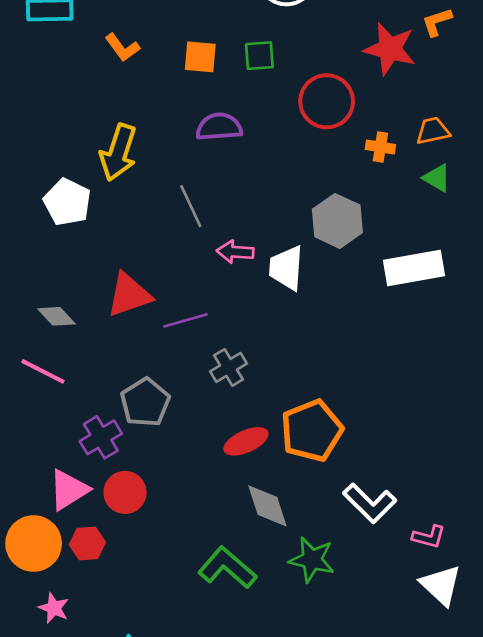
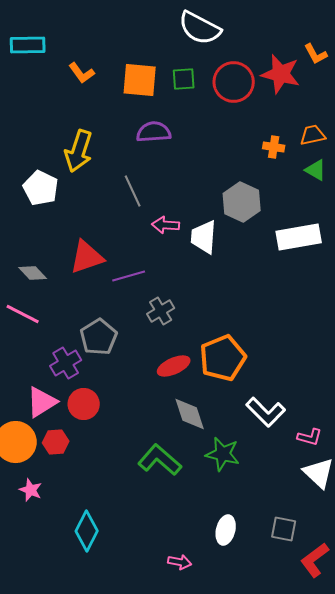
orange L-shape: (437, 22) -> (316, 54), turned -100
orange square: (200, 57) -> (140, 80), size x1.4
red circle: (327, 101) -> (234, 82), moved

